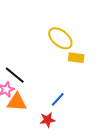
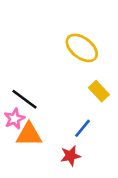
yellow rectangle: (76, 58) -> (99, 91), moved, turned 42

